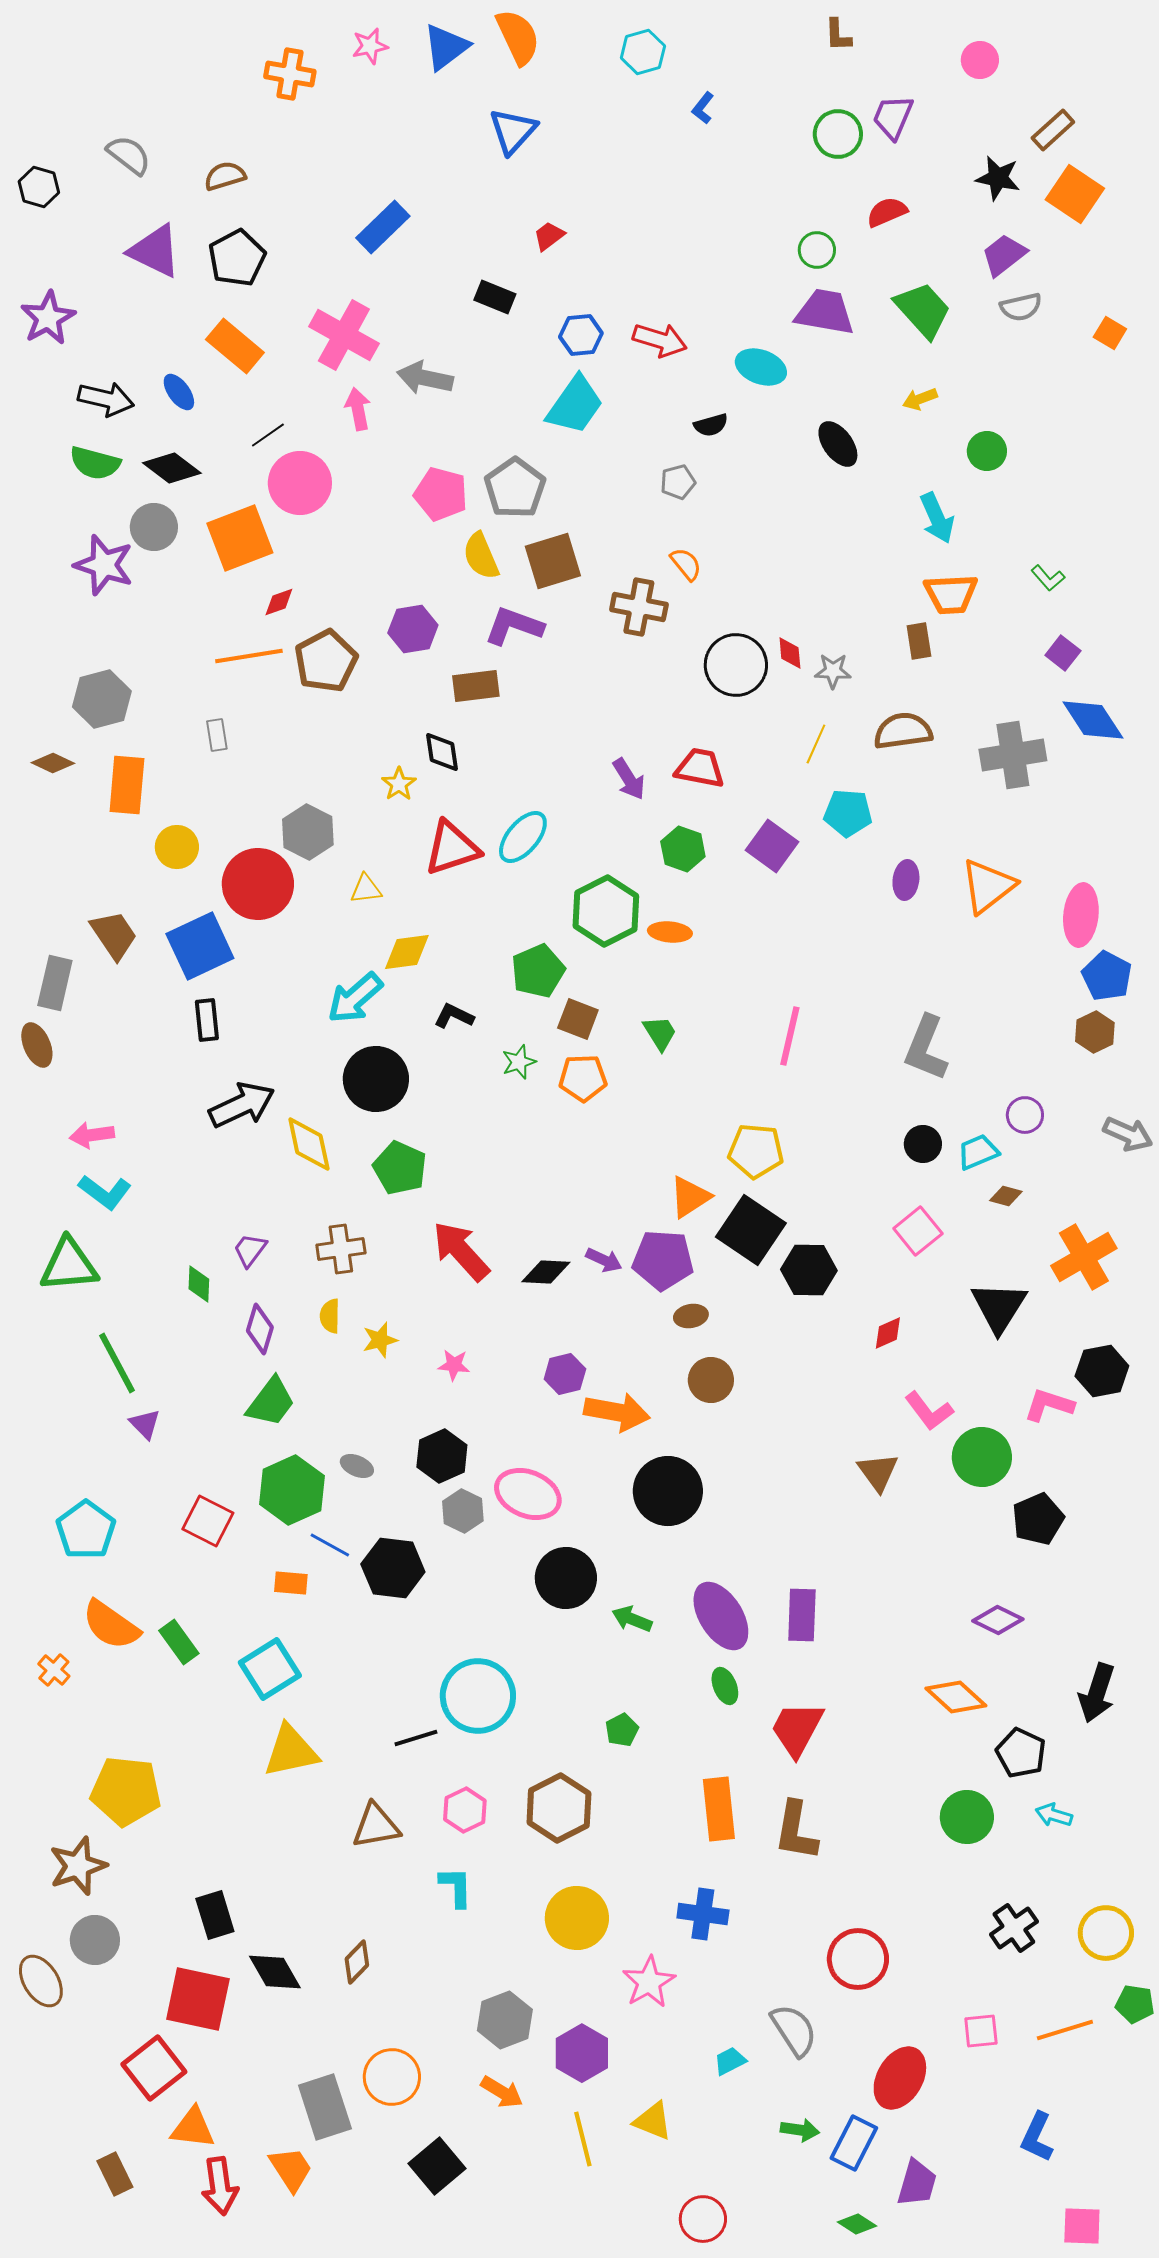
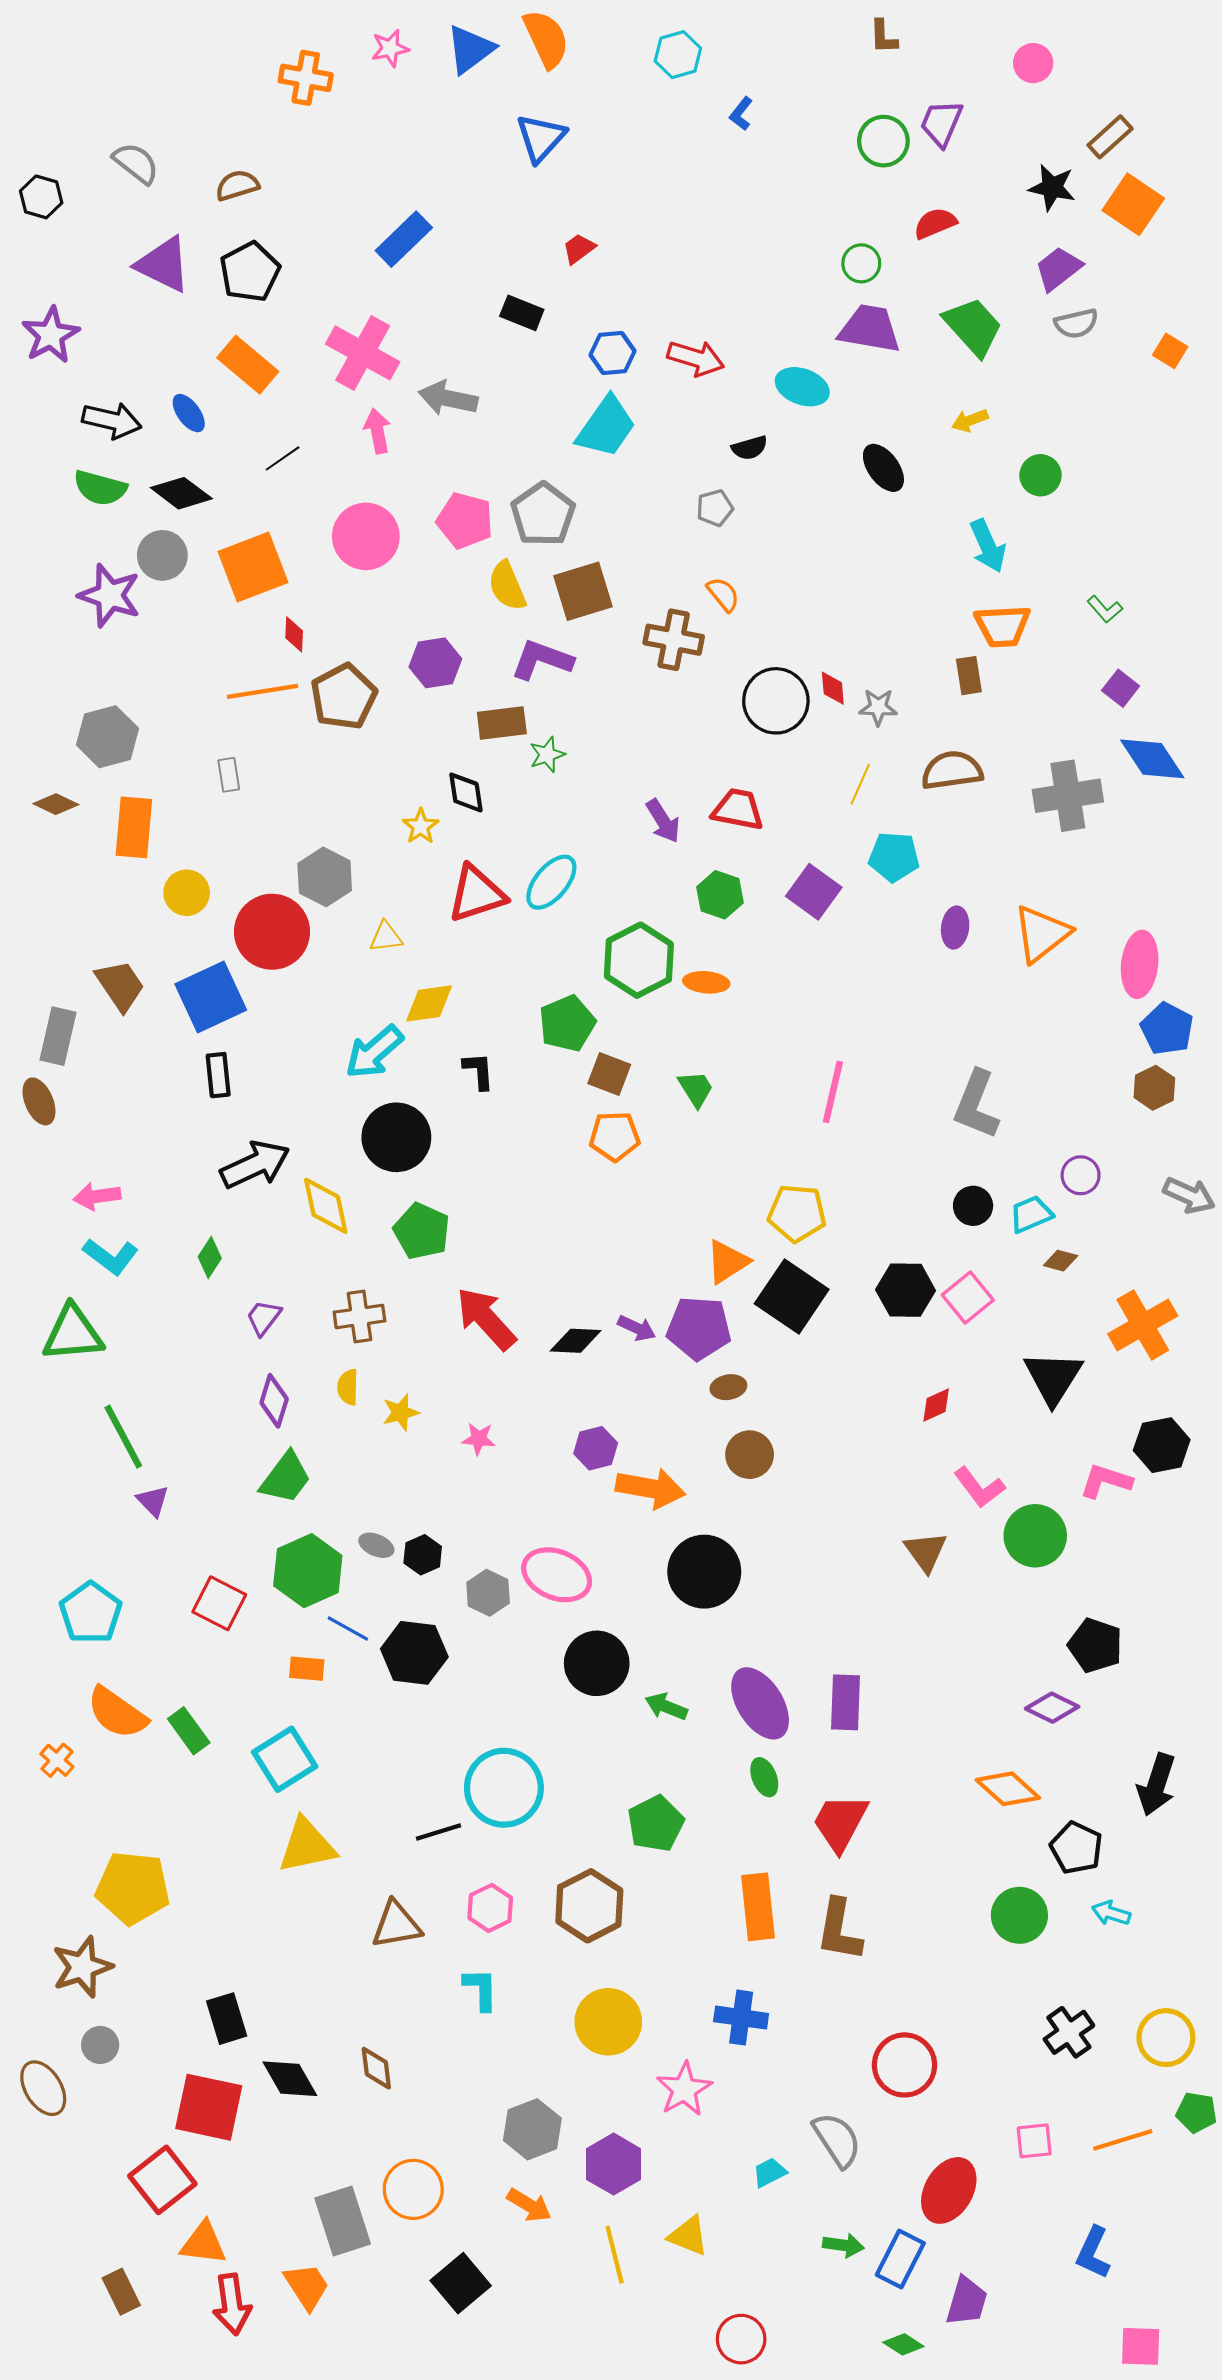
pink circle: (300, 483) -> (366, 536), moved
red diamond: (279, 602) -> (294, 634), turned -68
black L-shape: (454, 1016) -> (479, 1071), turned 60
green star: (519, 1062) -> (547, 755), moved
black hexagon: (809, 1270) -> (906, 1290), moved
green diamond: (199, 1284) -> (210, 1257), moved, turned 30
black hexagon: (442, 1456) -> (423, 1555), moved, size x0.7
black pentagon: (1038, 1519) -> (1095, 1645), moved, turned -30
green pentagon: (622, 1730) -> (656, 1824), size x1.6
gray circle: (95, 1940) -> (100, 2045), size x0.7
brown diamond: (357, 1962) -> (376, 2068), turned -51

